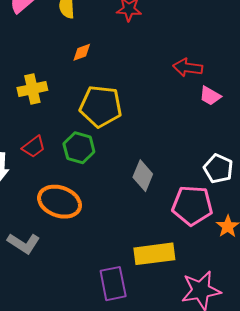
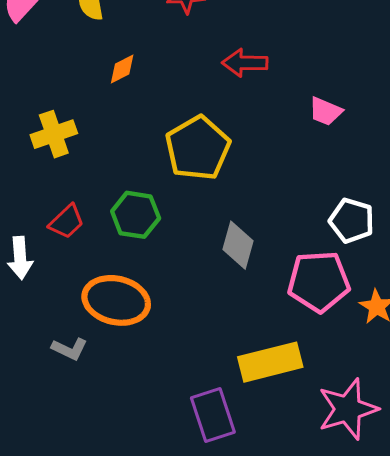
red arrow: (188, 68) -> (245, 63), moved
yellow pentagon: (101, 106) -> (198, 148), moved, turned -30
gray L-shape: (24, 243) -> (70, 349), moved, size x0.7

